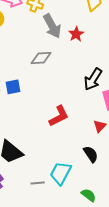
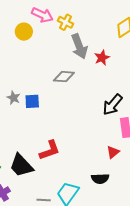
red L-shape: (59, 116) -> (50, 150), moved
black semicircle: (91, 154) -> (100, 179), turned 114

